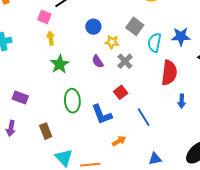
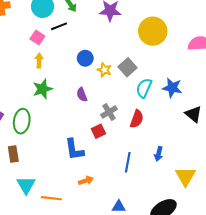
yellow star: (112, 42) -> (104, 70), moved
gray cross: (125, 61) -> (109, 112), moved
red semicircle: (169, 73) -> (137, 119), moved, size x0.7
green ellipse: (72, 101) -> (22, 121), moved
blue line: (144, 117) -> (128, 162), moved, turned 30

